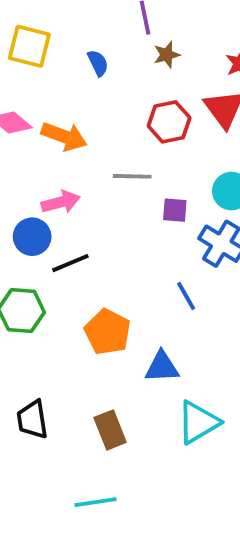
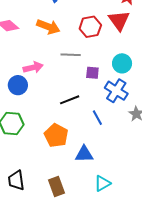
orange arrow: (64, 136) -> (48, 27), moved
black line: (70, 263) -> (70, 100), moved
cyan triangle: (198, 422) -> (102, 183), size x0.7

